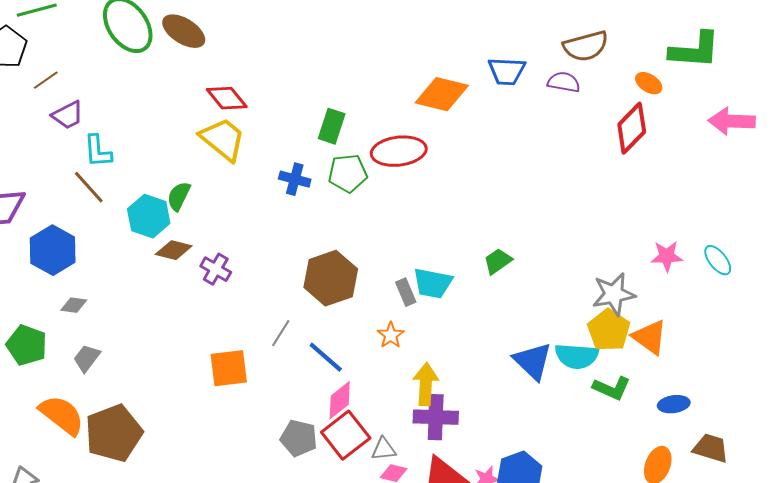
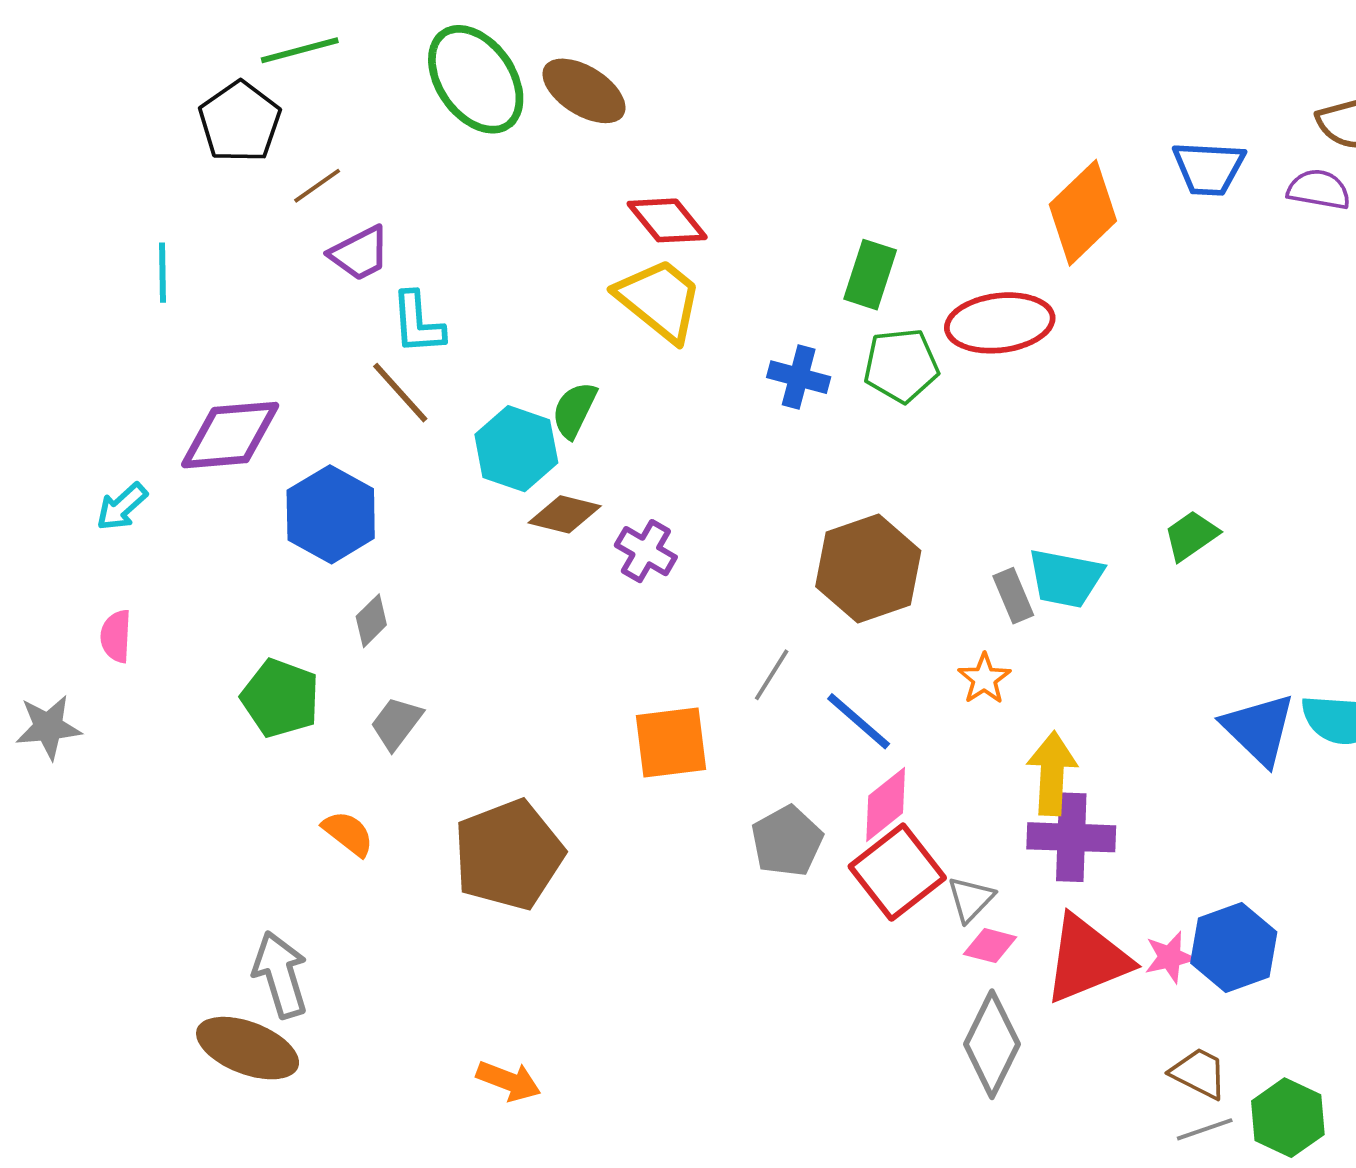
orange diamond: (442, 94) -> (1083, 213), turned -58
gray diamond: (74, 305) -> (371, 621), turned -52
orange semicircle: (62, 415) -> (348, 833), size x0.6
brown pentagon: (114, 433) -> (509, 855), moved
gray pentagon: (299, 438) -> (787, 841), moved, turned 30
gray triangle: (384, 449) -> (971, 899), turned -40

